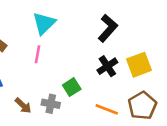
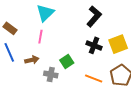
black cross: (107, 66) -> (94, 45), turned -35
brown arrow: (23, 106) -> (32, 60), moved, turned -56

